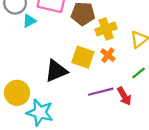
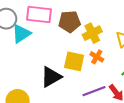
cyan triangle: (29, 21) -> (21, 34), size x1.5

